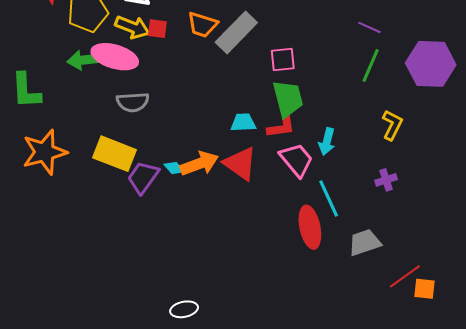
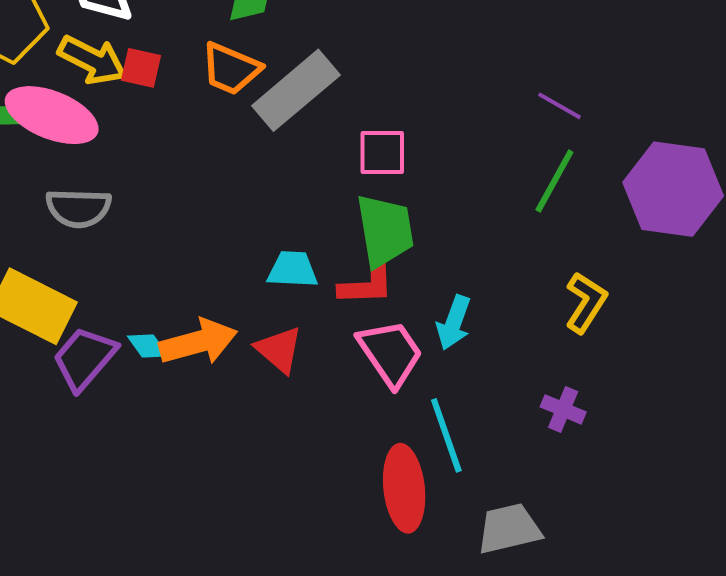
red triangle: (240, 164) -> (279, 350), size x0.7
purple cross: (386, 180) -> (563, 409), turned 35

